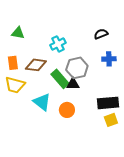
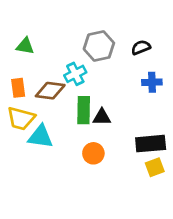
cyan cross: (58, 44) -> (75, 74), moved
gray hexagon: (77, 68) -> (99, 46), moved
green rectangle: (60, 79) -> (84, 110), turned 42
cyan triangle: (42, 102) -> (40, 137), moved, turned -30

